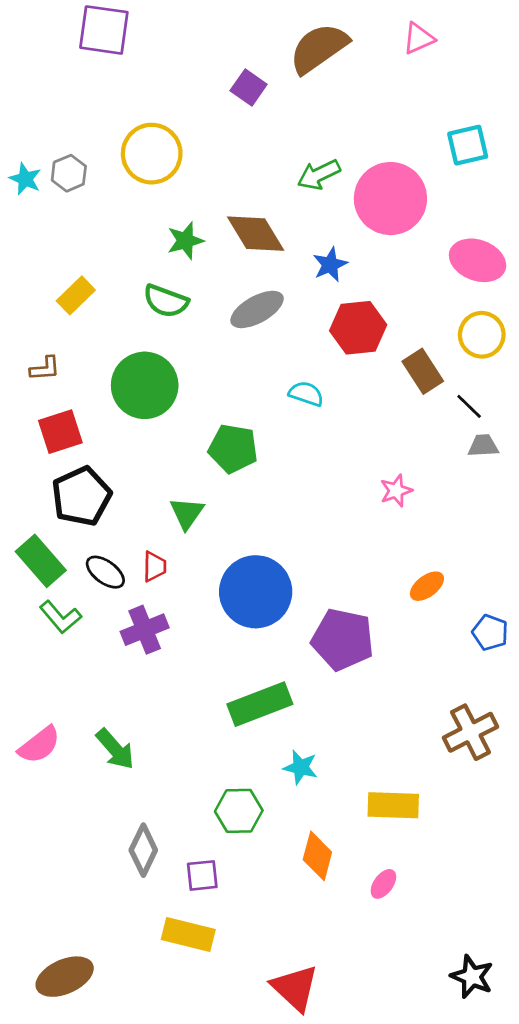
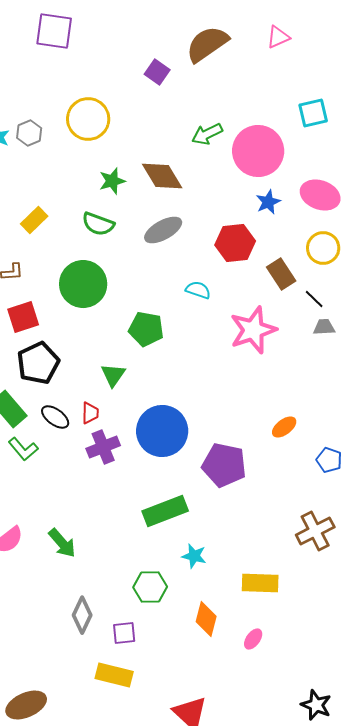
blue star: (330, 265) -> (268, 202), moved
pink star: (396, 491) -> (253, 330), moved, size x2.0
purple cross: (145, 630) -> (103, 447), moved

